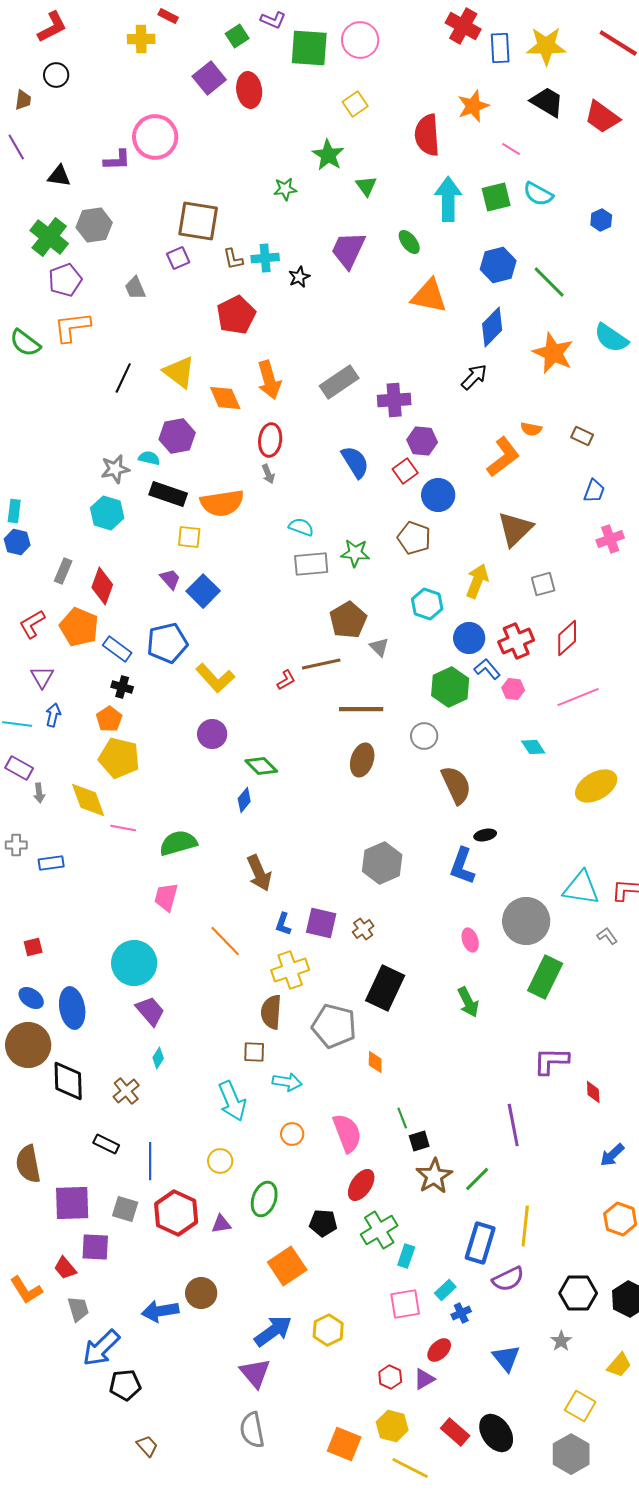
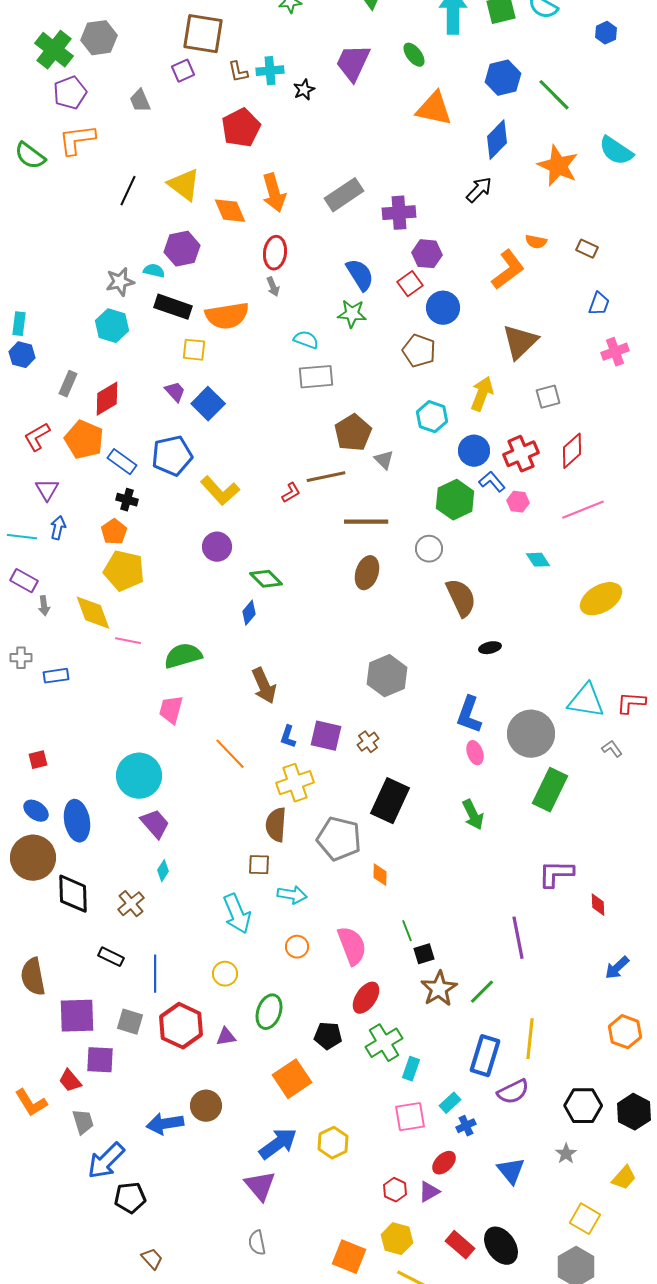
green star: (355, 553) -> (352, 314), moved
red diamond: (102, 586) -> (107, 399), turned 39
blue L-shape: (462, 866) -> (469, 715), moved
gray semicircle: (252, 1430) -> (257, 1243), size x0.7

